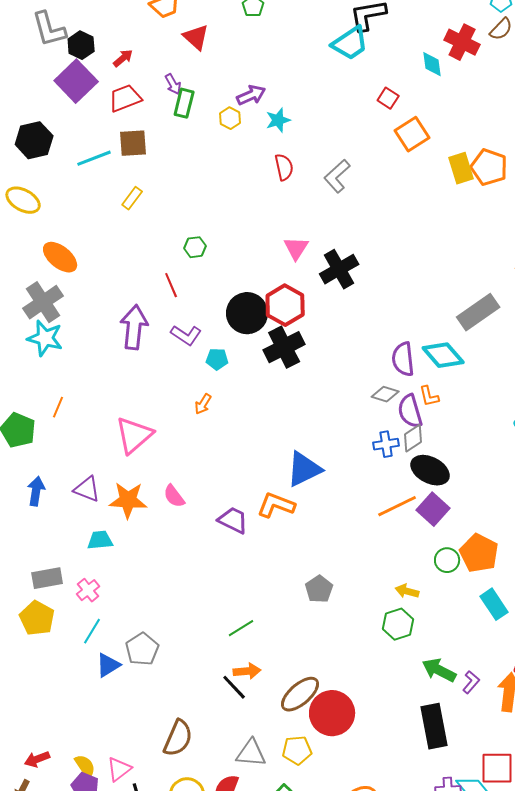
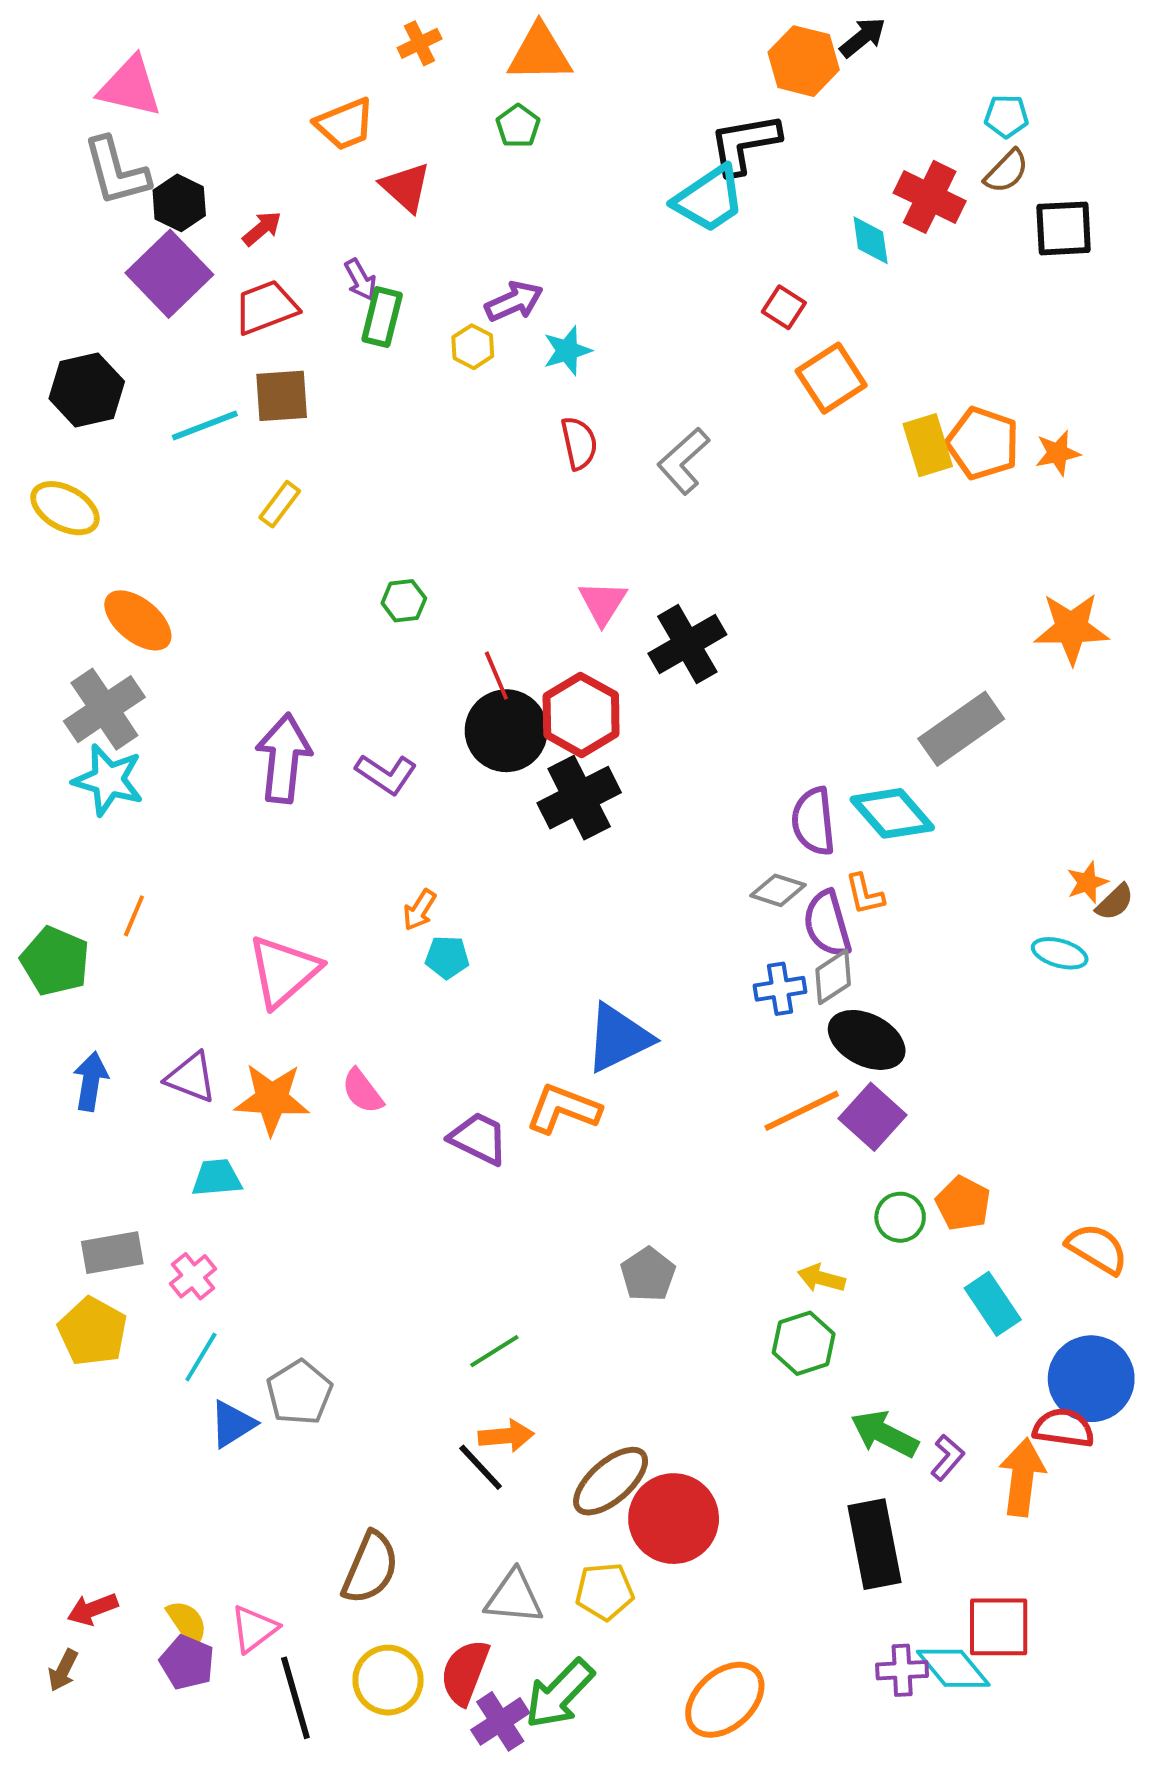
red line: (171, 285) -> (496, 676), moved
cyan pentagon: (217, 359) -> (447, 957), moved
orange pentagon: (479, 553) -> (963, 1203), size x0.7

